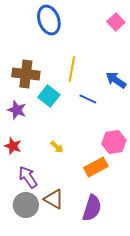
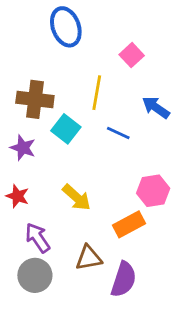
pink square: (116, 22) -> (132, 55), moved
yellow arrow: (57, 147) -> (77, 197), size x1.6
brown triangle: (54, 199) -> (89, 258), moved, turned -40

